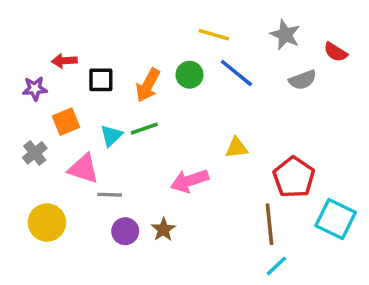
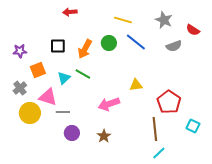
red arrow: (64, 61) -> (70, 12), moved
green line: (144, 129) -> (83, 74), turned 49
cyan square: (336, 219) -> (193, 126), size x0.6
yellow circle: (47, 222) -> (30, 113), moved
brown star: (163, 229) -> (104, 136), moved

